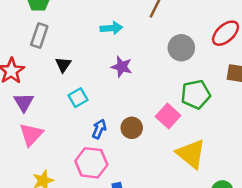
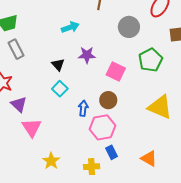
gray rectangle: (39, 36) -> (16, 49), turned -30
black triangle: (63, 65) -> (58, 65), moved
pink square: (168, 116) -> (116, 72), moved
pink hexagon: (91, 163) -> (102, 127), moved

